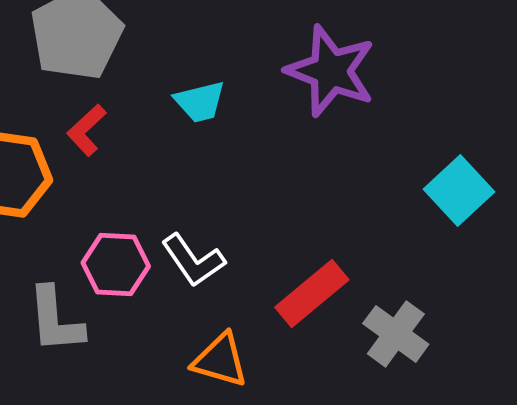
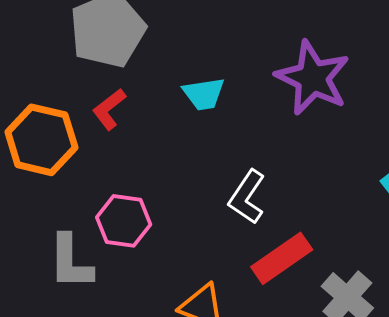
white L-shape: (193, 260) -> (247, 197), moved, turned 64

